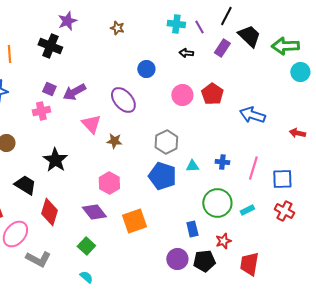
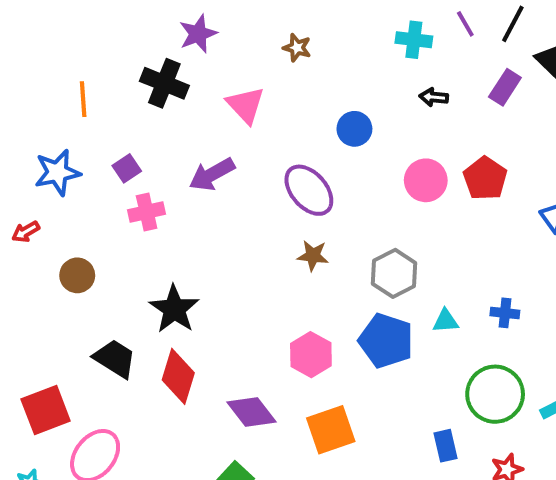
purple line: (199, 27) -> (465, 24), moved
purple square: (49, 89) -> (127, 168), moved, turned 32
pink triangle: (91, 124) -> (246, 105), moved
brown star: (114, 141) -> (313, 256), moved
pink hexagon: (109, 183) -> (311, 355), moved
red diamond: (49, 212) -> (178, 376), moved

